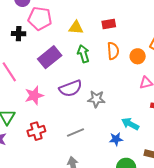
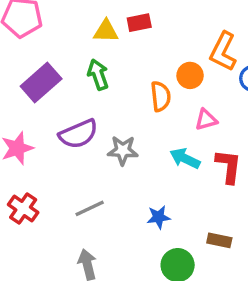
yellow triangle: (76, 28) -> (106, 31), moved
orange semicircle: (113, 51) -> (161, 96), moved
cyan arrow: (130, 124) -> (185, 158), moved
red cross: (36, 131) -> (23, 208), turned -36

